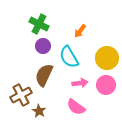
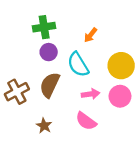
green cross: (39, 24) -> (44, 27), turned -36
brown cross: (21, 95) -> (17, 92), moved

